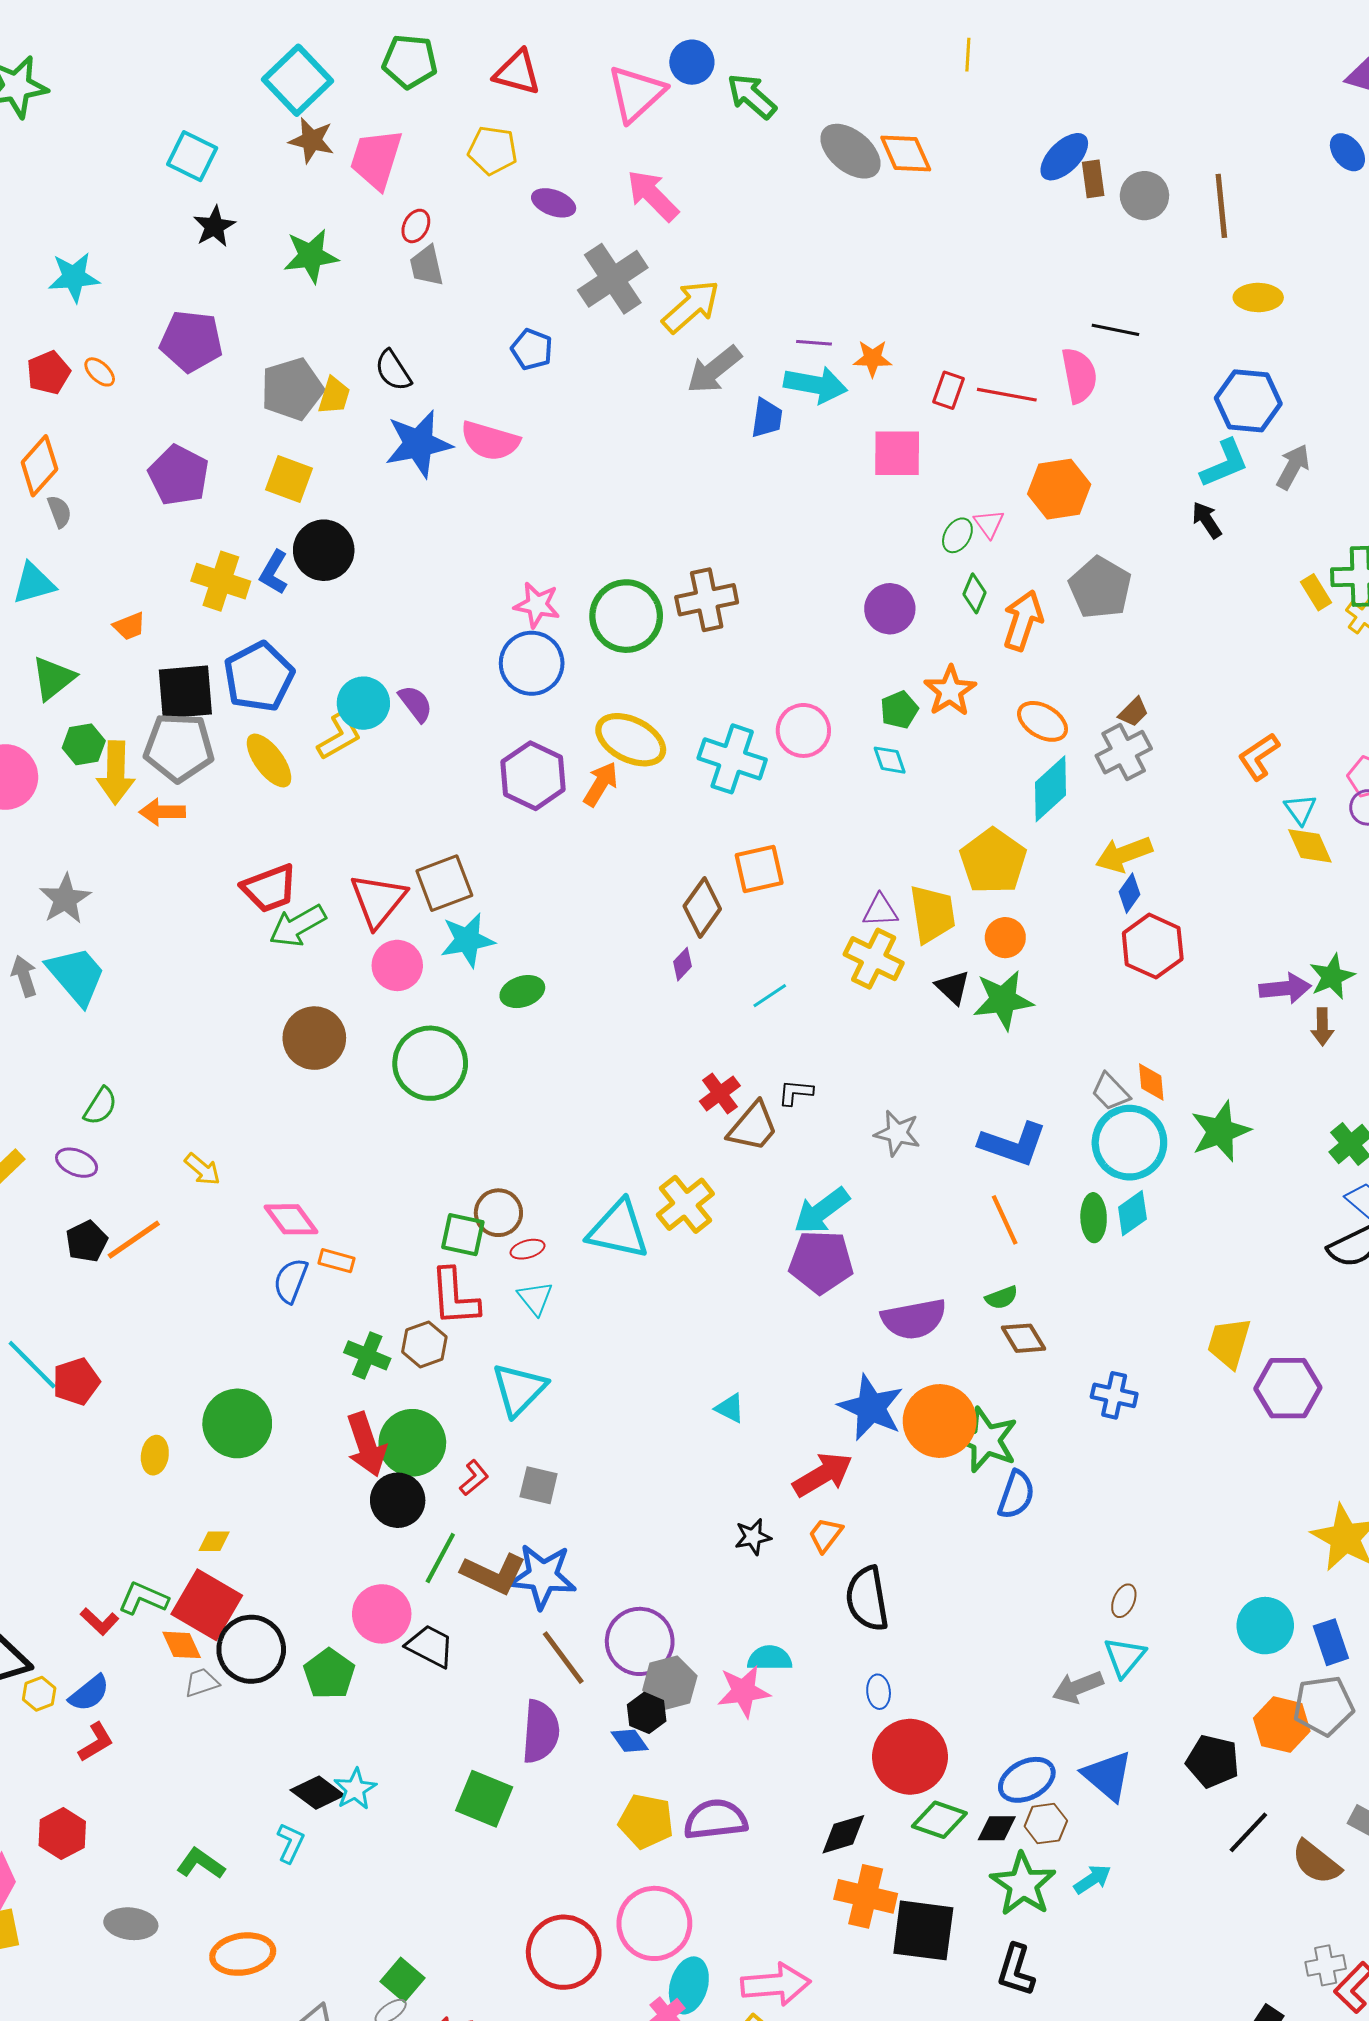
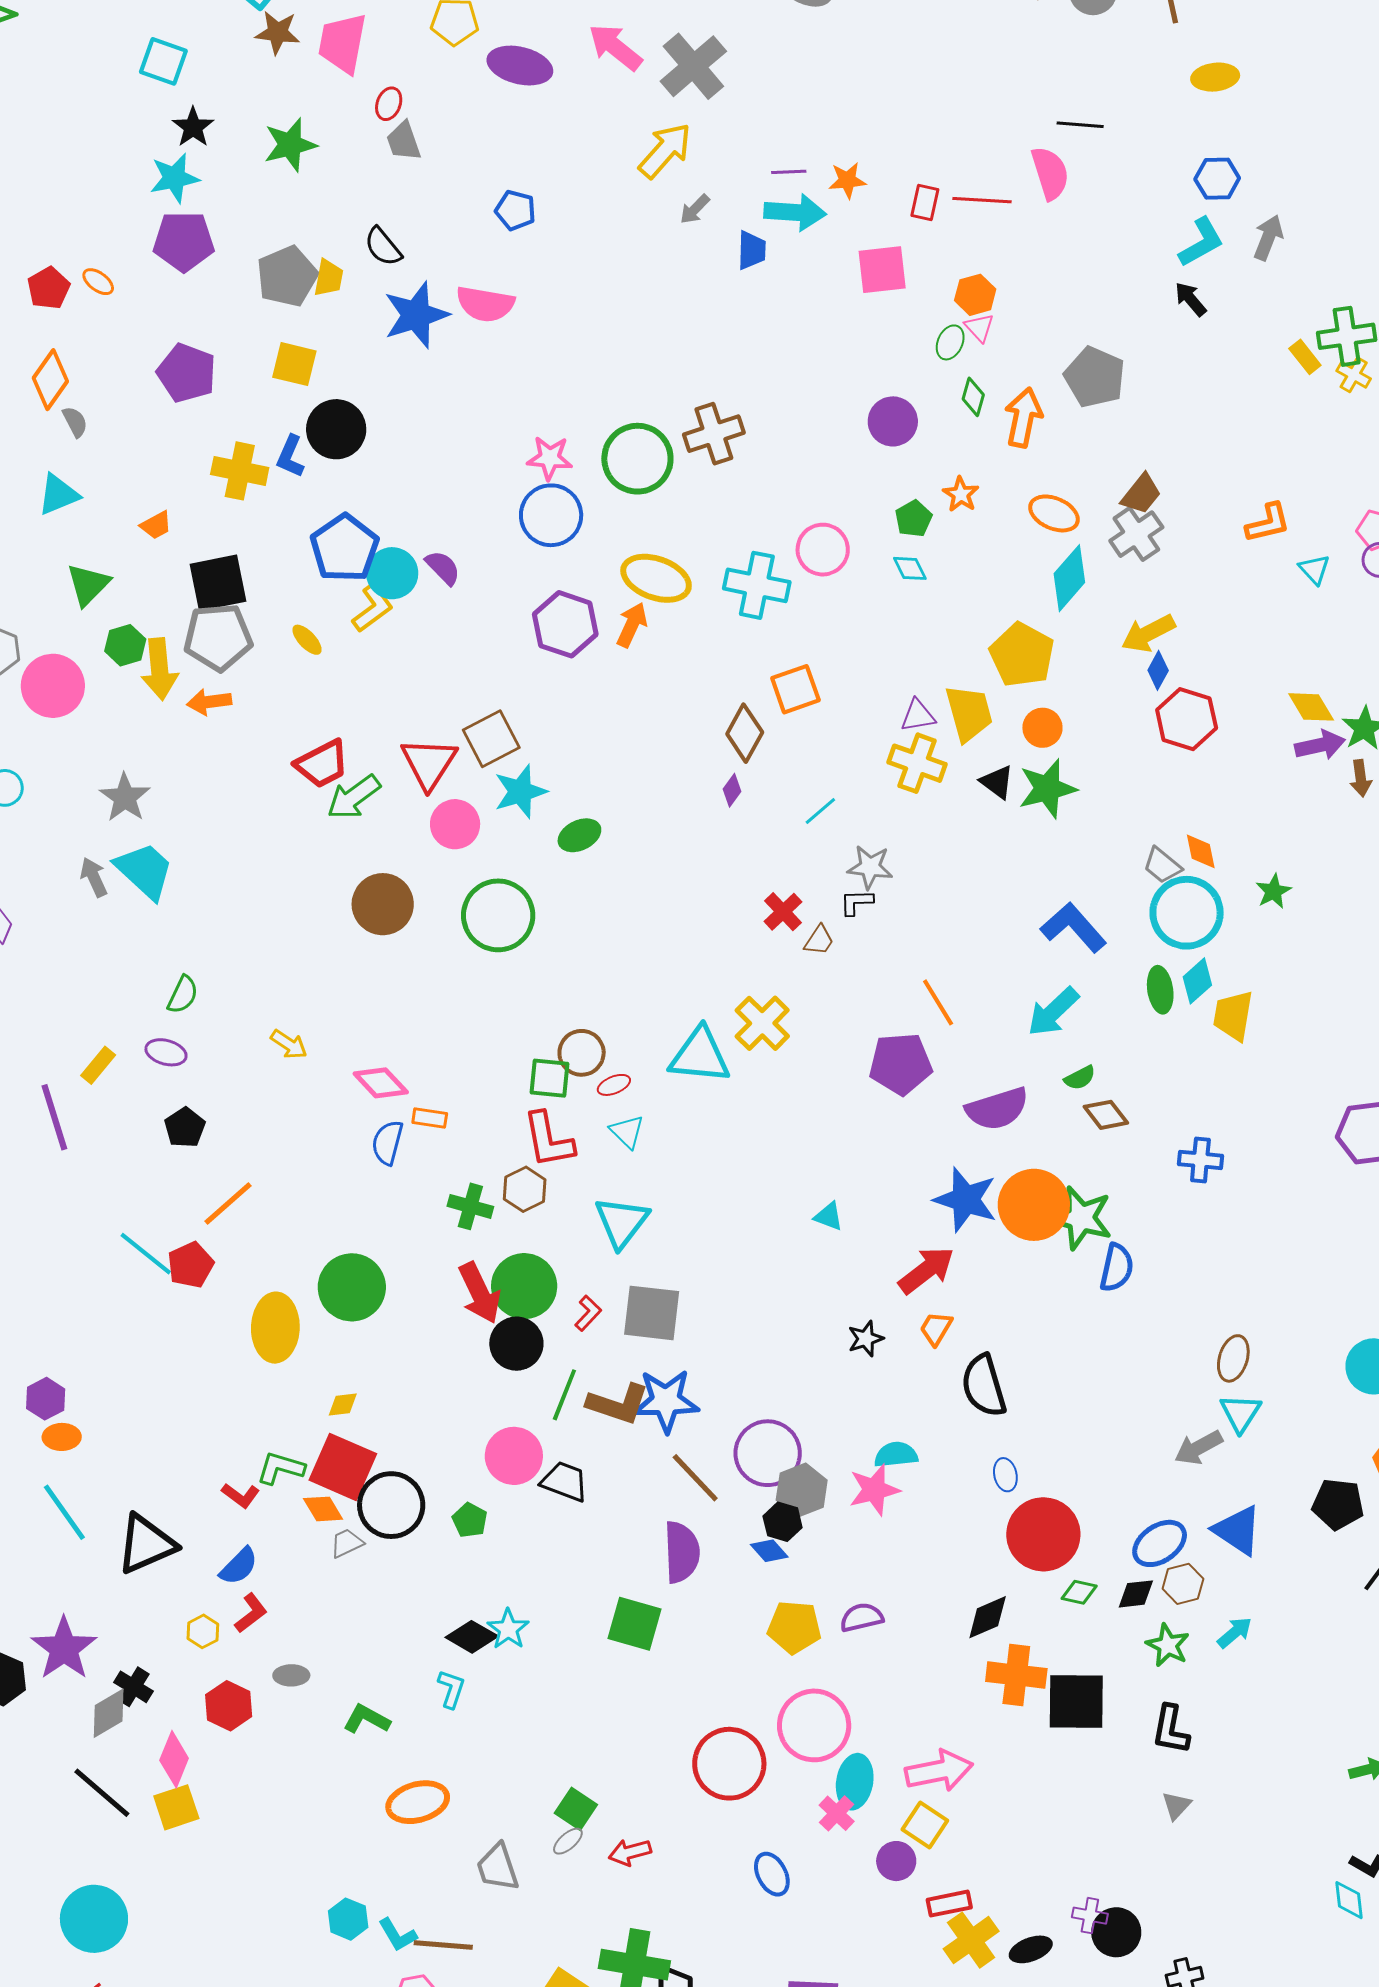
purple ellipse: (554, 203) -> (520, 66), size x1.5
cyan star: (74, 277) -> (174, 178), moved
gray cross: (613, 279) -> (693, 66), moved
gray arrow: (714, 370) -> (695, 209), size x0.6
blue hexagon: (1248, 401) -> (1217, 179), size x0.7
orange hexagon: (1059, 489) -> (975, 295), moved, size x0.7
blue pentagon: (259, 677) -> (345, 548), moved
orange star: (950, 691) -> (961, 494), size x0.7
brown trapezoid: (1133, 712) -> (1141, 494), size x1.4
orange L-shape: (1259, 757) -> (1268, 523), turned -153
yellow ellipse: (269, 760) -> (307, 640), size x0.6
yellow diamond: (1310, 846) -> (1311, 707), moved
brown trapezoid: (753, 1127) -> (819, 940), size x0.6
green star: (1220, 1131) -> (1273, 891), size x0.6
gray star: (897, 1133) -> (870, 867), moved
blue L-shape: (1013, 1144) -> (1073, 927), turned -144
cyan arrow: (822, 1211) -> (1053, 1012), moved
orange line: (1005, 1220) -> (938, 1002), moved
orange line: (134, 1240) -> (228, 1204), moved
yellow trapezoid: (1229, 1343) -> (1233, 1016), moved
yellow ellipse: (155, 1455) -> (275, 1328), size x1.8
gray square: (539, 1485) -> (652, 1313), size x1.6
brown ellipse: (1124, 1601) -> (1233, 1358), size x1.4
green pentagon: (329, 1674) -> (470, 1520), size x0.7
yellow hexagon: (39, 1694) -> (203, 1631), moved
purple semicircle: (715, 1819) -> (862, 1617), size x0.7
green diamond: (939, 1820) -> (1079, 1592), size x0.7
green star: (1023, 1884) -> (1168, 1645), size x0.7
gray ellipse: (131, 1924) -> (291, 1675), moved, size x0.7

